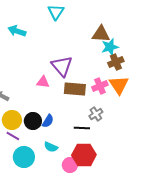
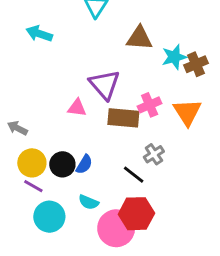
brown triangle: (101, 34) -> (139, 38), moved
brown cross: (116, 62) -> (196, 64), moved
pink cross: (100, 86) -> (150, 105), moved
black line: (82, 128) -> (134, 175), turned 35
pink circle: (70, 165) -> (116, 228), size x1.6

